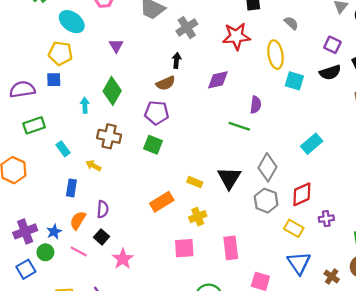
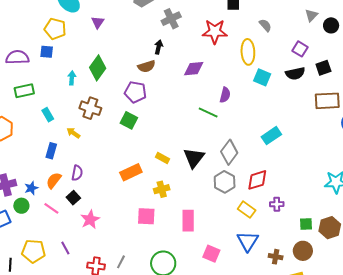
purple triangle: (116, 46) -> (98, 22), moved
brown cross: (332, 276) -> (276, 257), turned -32

